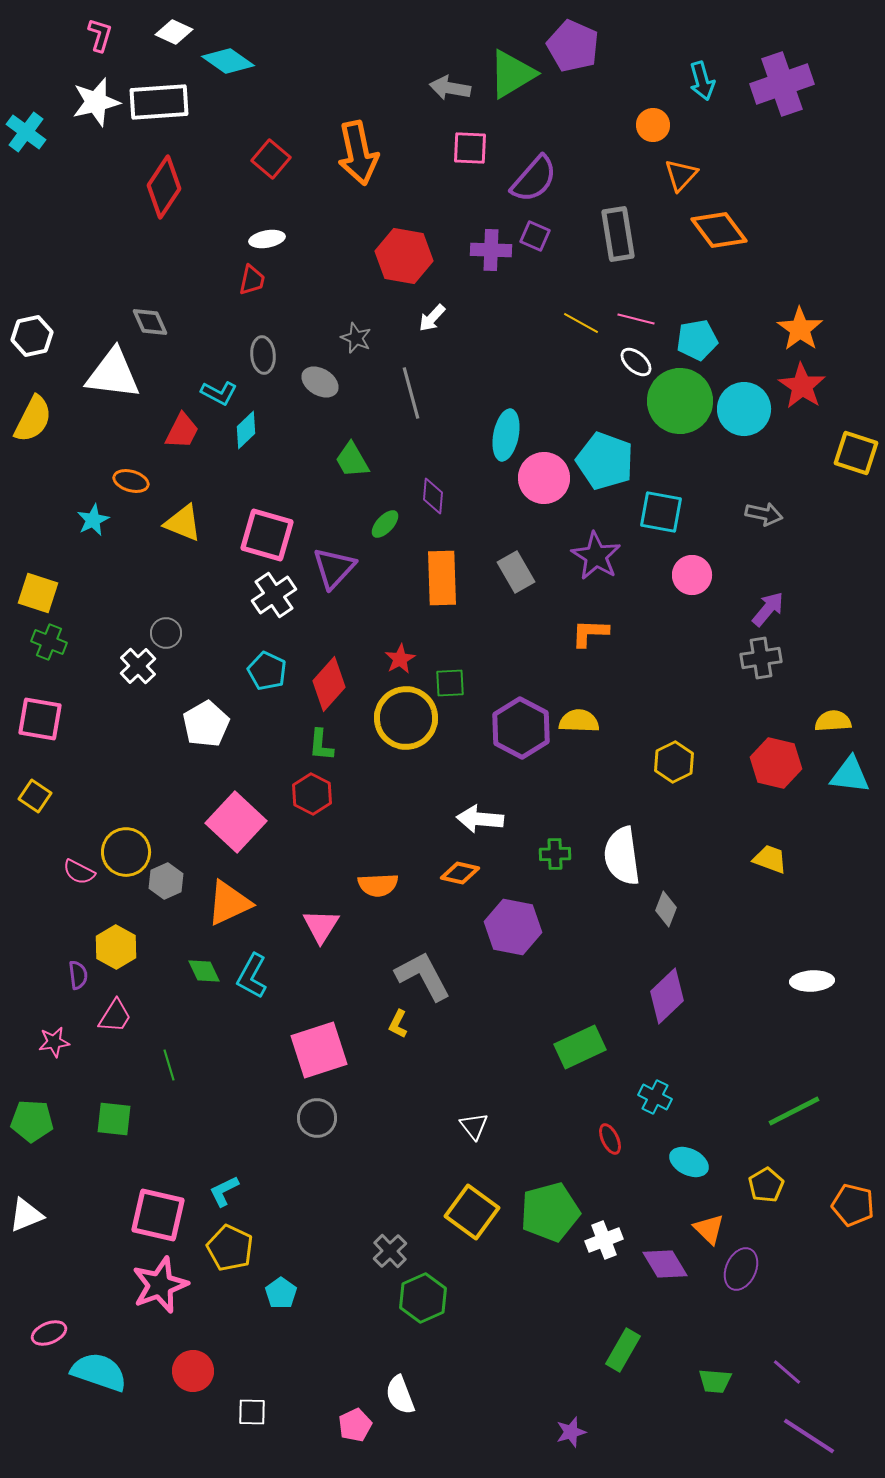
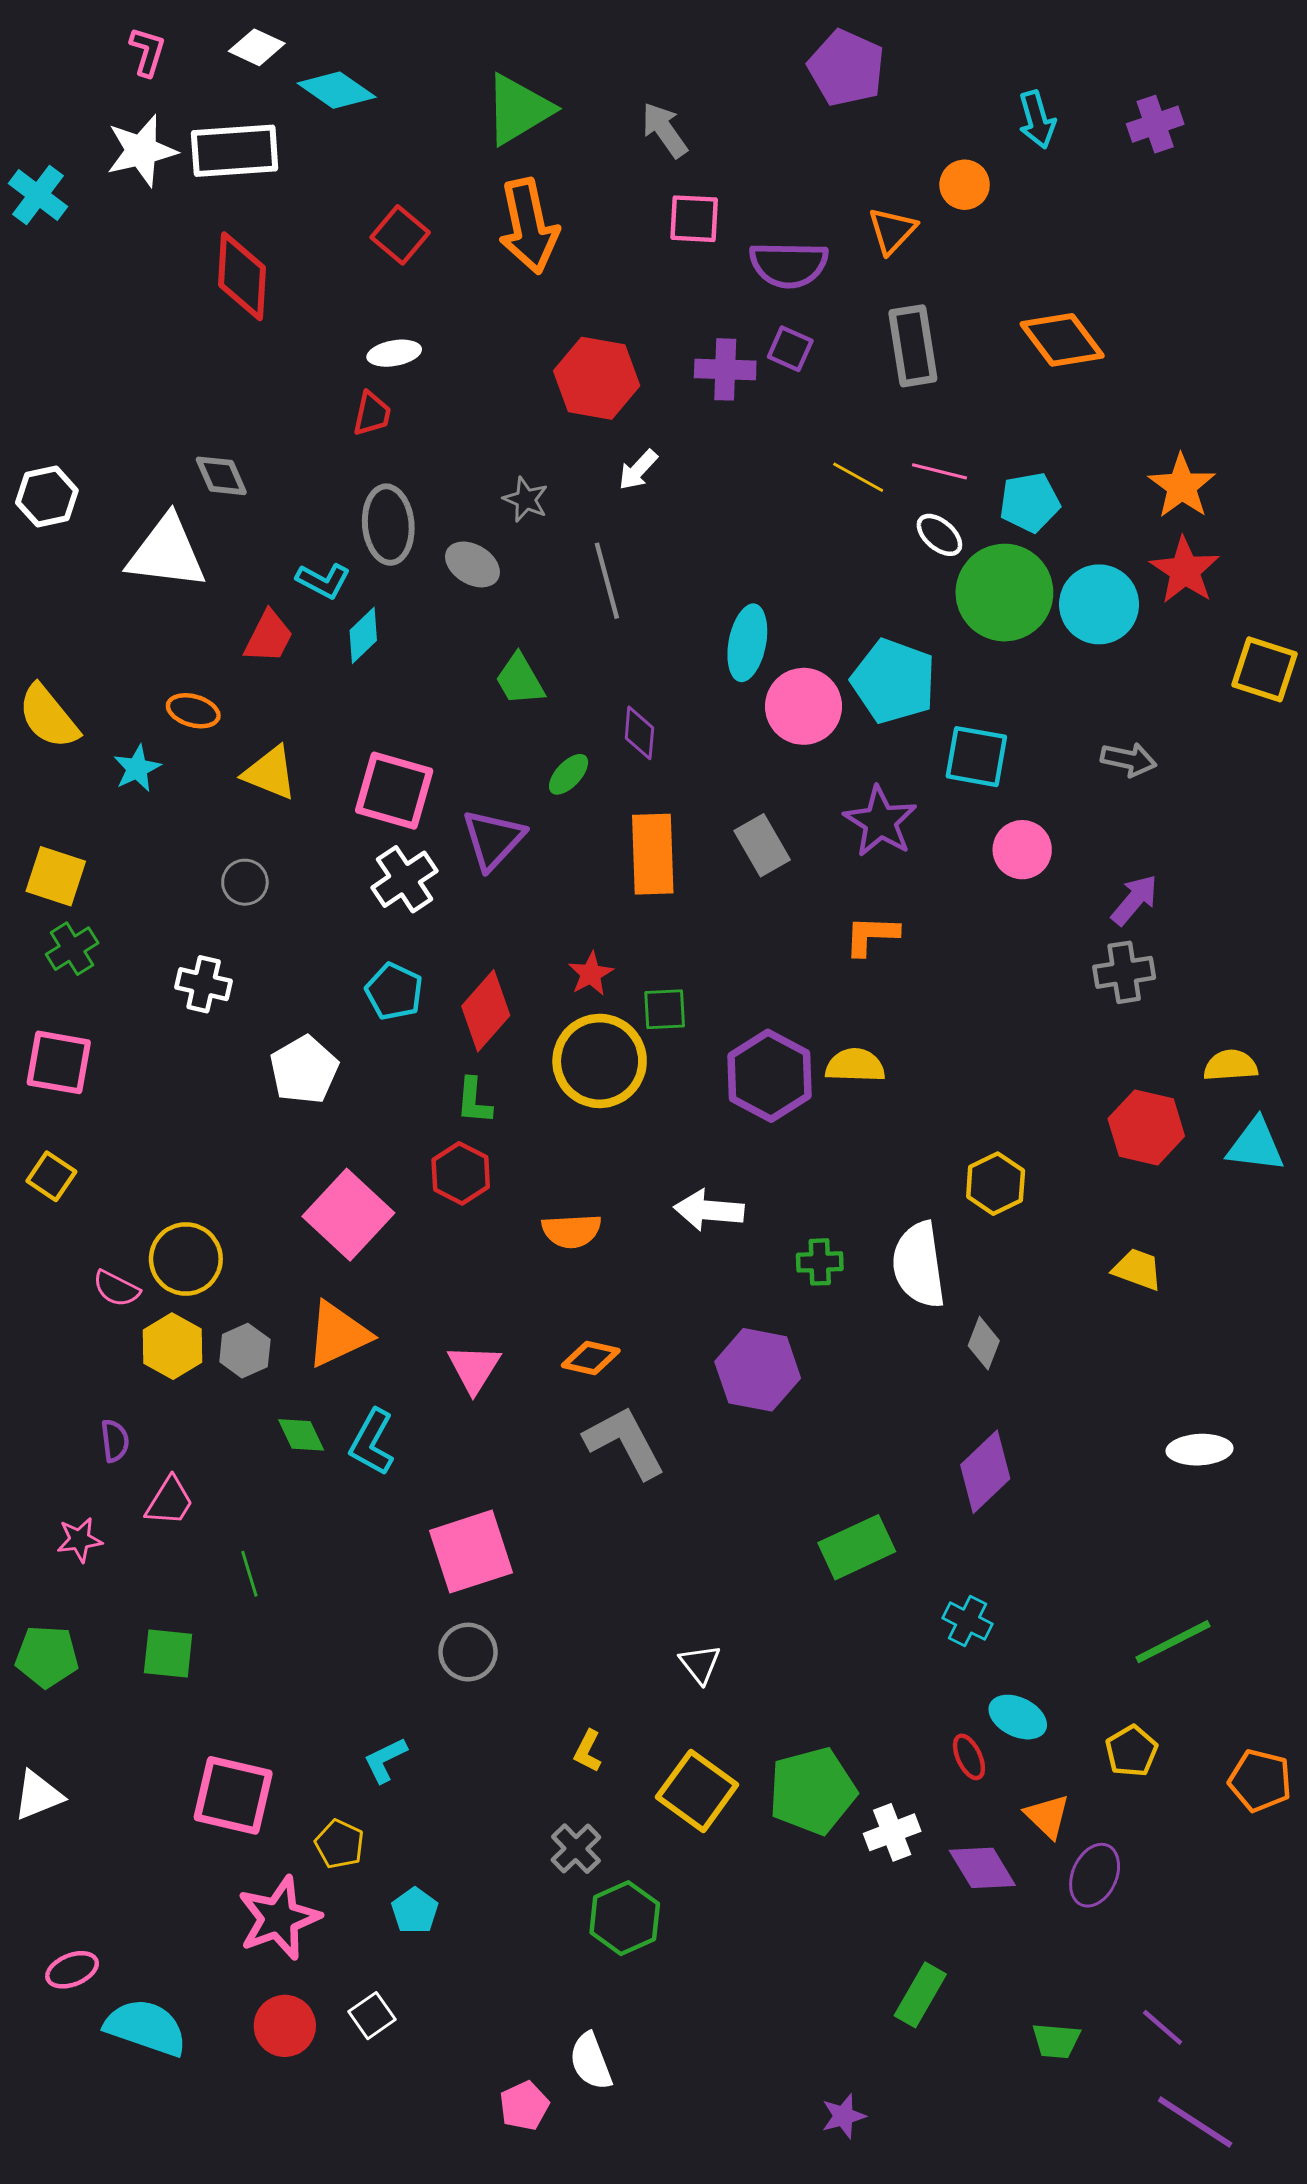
green triangle: (512, 74) -> (518, 109), moved
purple cross: (782, 84) -> (1155, 124), size x0.6
gray arrow: (450, 88) -> (665, 130), turned 45
orange triangle: (681, 175) -> (892, 231), moved
purple semicircle: (534, 179) -> (789, 264), turned 50
red diamond: (164, 187) -> (242, 276), turned -30
gray ellipse: (263, 355) -> (388, 525), size x1.4
yellow semicircle: (33, 419) -> (48, 717), moved, turned 114
gray circle: (166, 633) -> (245, 882), moved
green cross: (49, 642) -> (72, 949), turned 36
white cross: (138, 666) -> (204, 984), turned -33
yellow hexagon: (674, 762) -> (996, 1184), moved
orange diamond: (460, 873) -> (591, 1358), moved
gray hexagon: (166, 881) -> (245, 1351), moved
orange semicircle: (378, 885) -> (571, 1231), moved
yellow hexagon: (116, 947) -> (173, 1346), moved
yellow L-shape: (398, 1024) -> (588, 1751), moved
red ellipse: (610, 1139) -> (969, 1757), moved
cyan L-shape: (224, 1191) -> (385, 1760), moved
yellow pentagon: (230, 1248) -> (339, 1844), size x0.7
pink star: (160, 1285) -> (279, 1918), moved
white square: (252, 1412) -> (372, 2016), moved, turned -36

